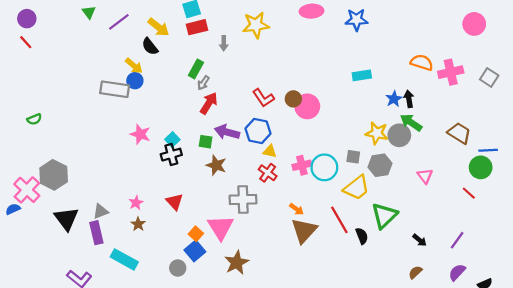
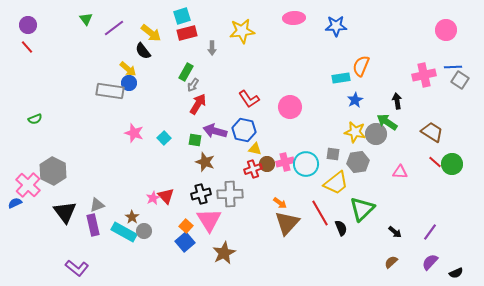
orange semicircle: (422, 62) -> (361, 66), moved, turned -85
brown circle: (293, 99) -> (267, 164), moved
blue star: (394, 99) -> (355, 100), moved
black arrow: (409, 99) -> (397, 101), moved
blue line: (488, 150) -> (453, 67), moved
black cross: (171, 155) -> (201, 194), moved
red cross: (268, 173) -> (253, 169), turned 36
pink triangle: (425, 176) -> (400, 172), turned -49
red line: (469, 193) -> (435, 162), moved
pink star: (136, 203) -> (153, 198), moved
cyan rectangle: (124, 259) -> (124, 232), moved
gray circle: (178, 268) -> (144, 231), moved

